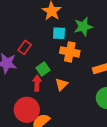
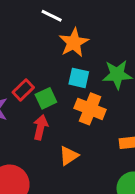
green square: (43, 69) -> (46, 98), moved
red arrow: (37, 83) -> (40, 127), moved

